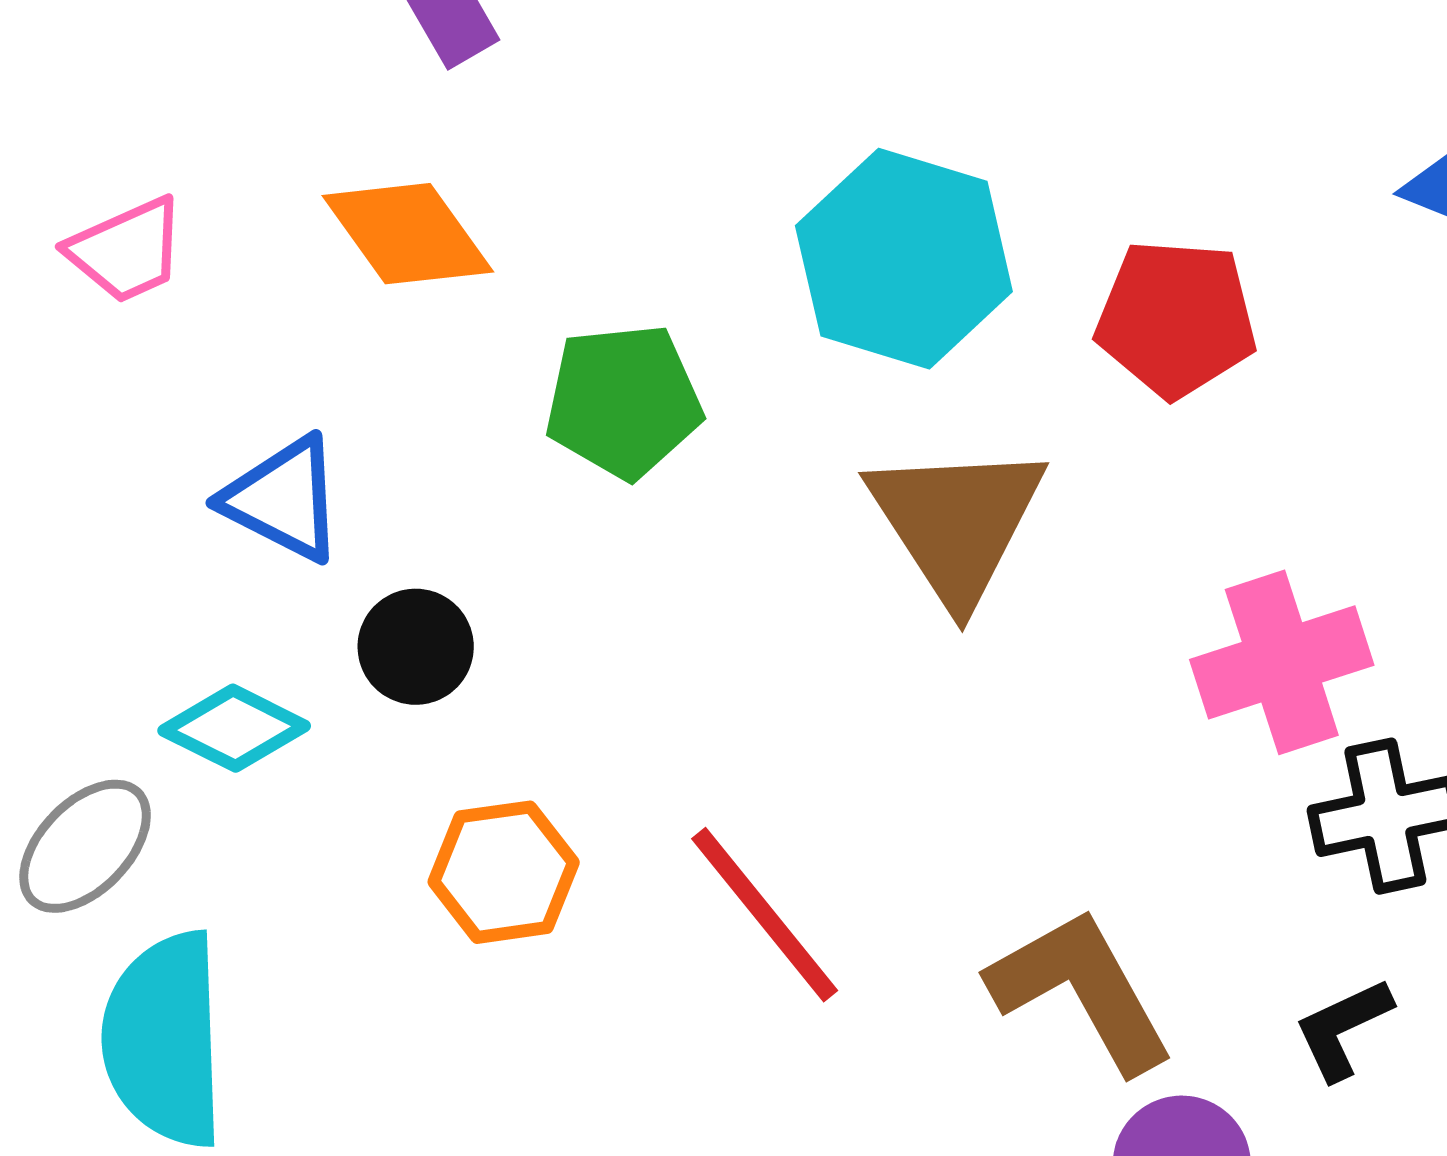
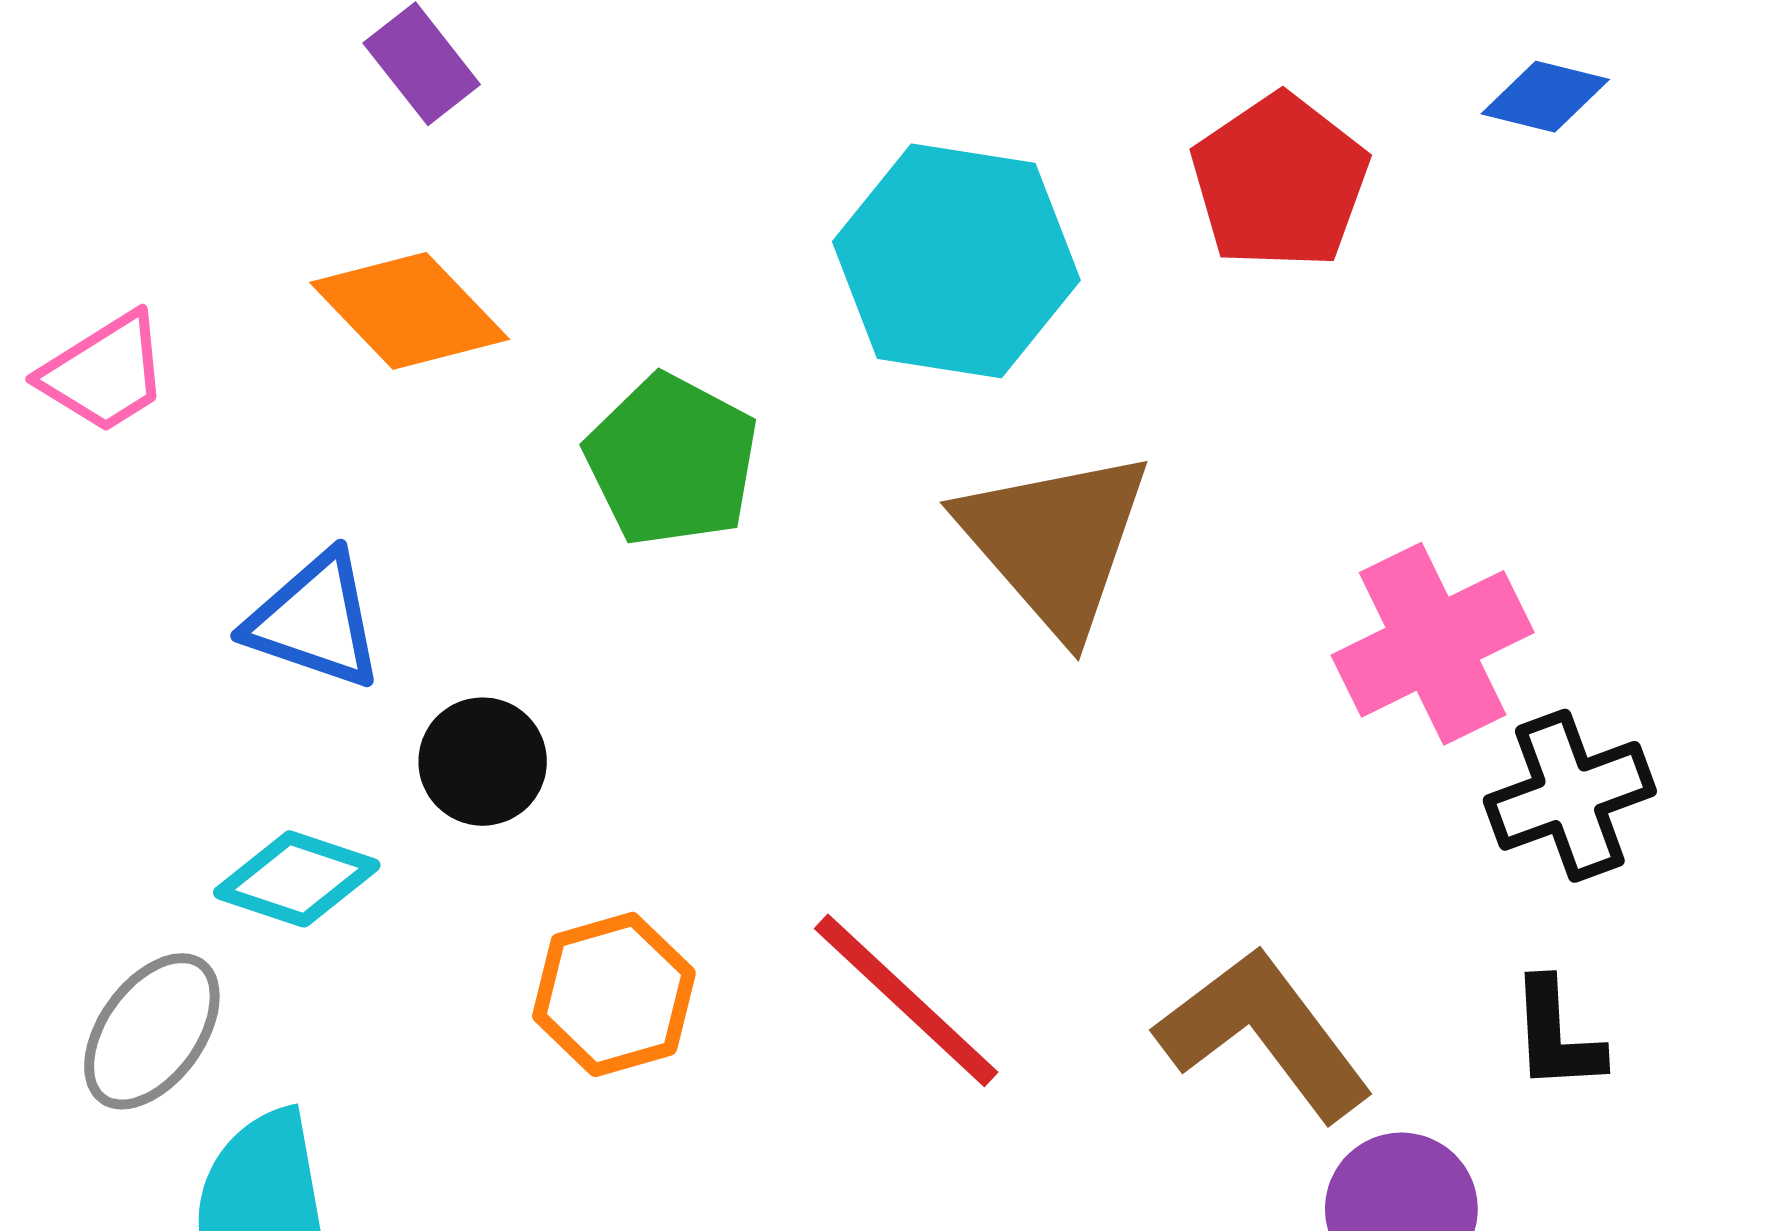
red pentagon: (1176, 318) -> (1280, 182), moved, turned -30
green pentagon: (623, 401) -> (672, 460), turned -30
black L-shape: (1343, 1029) -> (1556, 1035), turned -60

